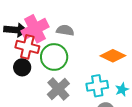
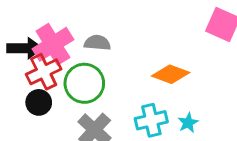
red cross: (27, 47) -> (44, 72), turned -35

